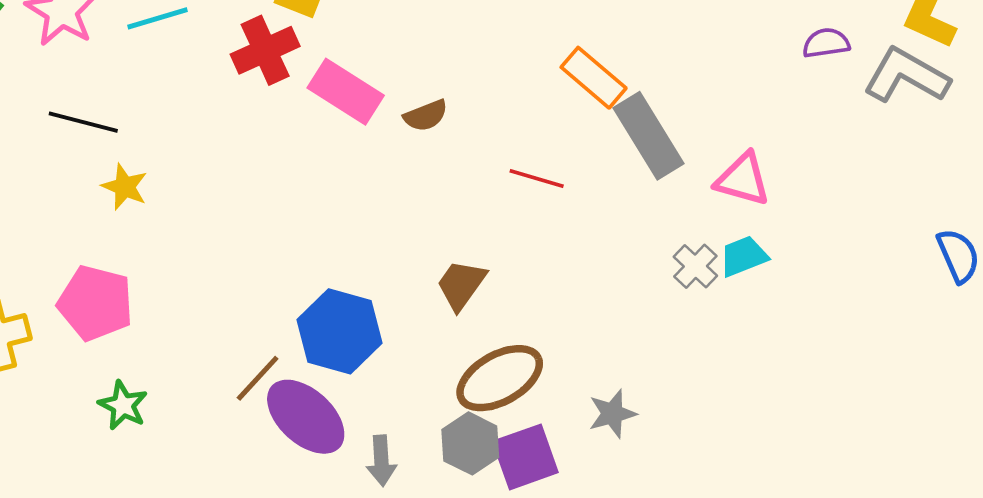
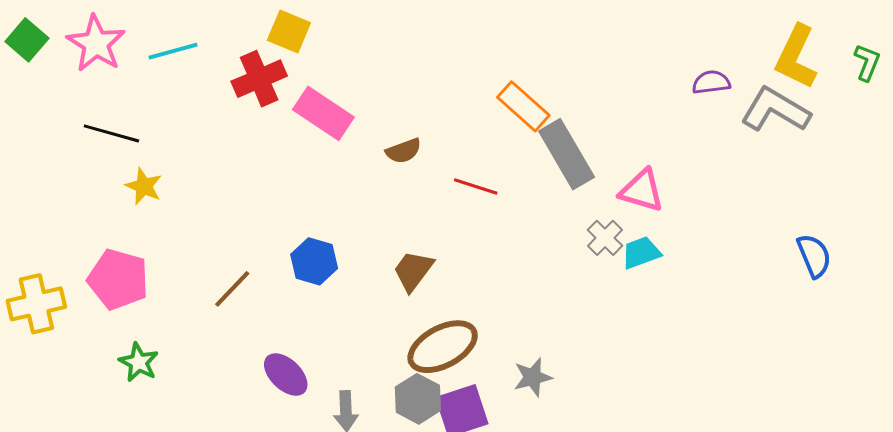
brown semicircle: (426, 116) -> (404, 151), moved
gray cross: (695, 266) -> (605, 238), moved
blue hexagon: (340, 331) -> (314, 261), moved, size x0.7
brown line: (258, 378) -> (232, 289), moved
purple ellipse: (306, 417) -> (286, 375), size x0.7

